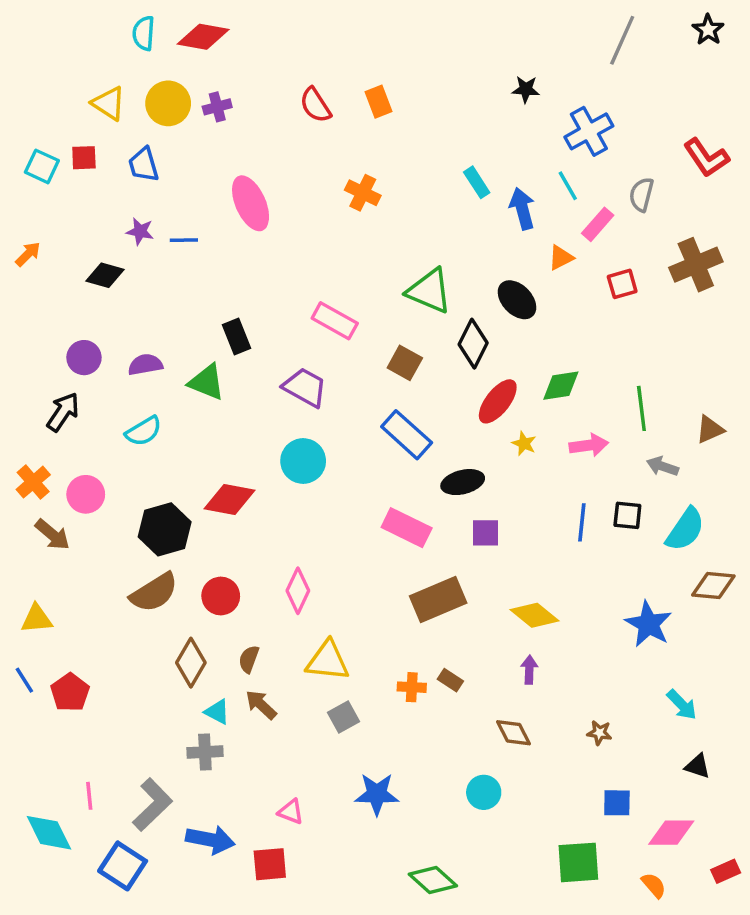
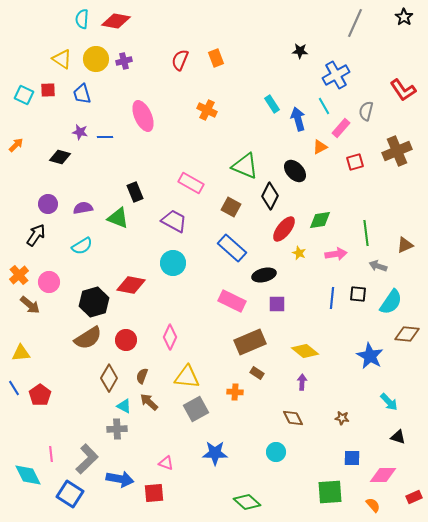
red semicircle: (315, 105) -> (180, 60), turned 55
brown rectangle: (450, 680) -> (257, 373), moved
gray square: (343, 717) -> (196, 409), size x1.4

